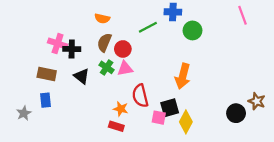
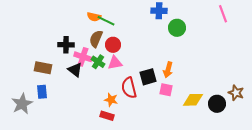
green line: (148, 27) -> (106, 21), moved, turned 54
pink cross: (58, 44) -> (83, 57), moved
orange arrow: (183, 76) -> (168, 70), size x0.7
black square: (170, 108) -> (148, 77), moved
gray star: (24, 113) -> (22, 104), size x1.5
pink square: (159, 118) -> (166, 90), moved
yellow diamond: (186, 122) -> (193, 100), moved, turned 60

